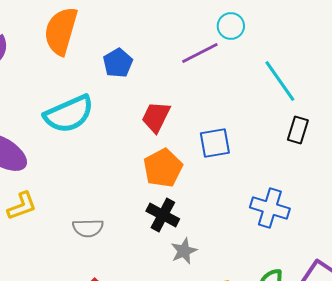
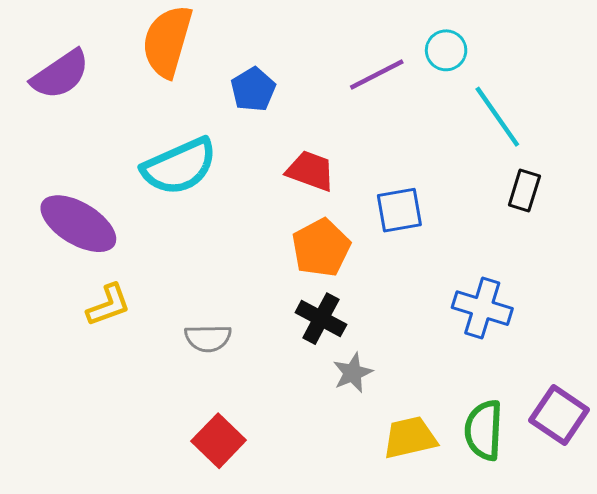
cyan circle: (231, 26) -> (446, 50), moved
red trapezoid: (156, 117) -> (310, 171), turned 84

